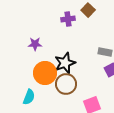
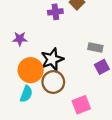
cyan semicircle: (29, 97) -> (26, 94), moved

